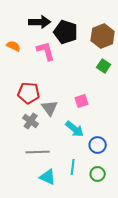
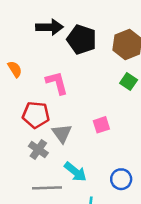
orange semicircle: (14, 46) -> (15, 69), moved, turned 32
pink L-shape: (46, 51) -> (57, 83), moved
cyan arrow: (75, 129) -> (75, 172), moved

